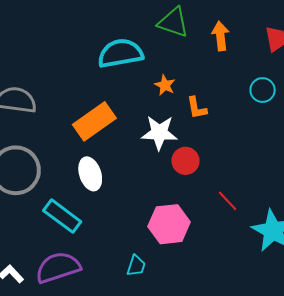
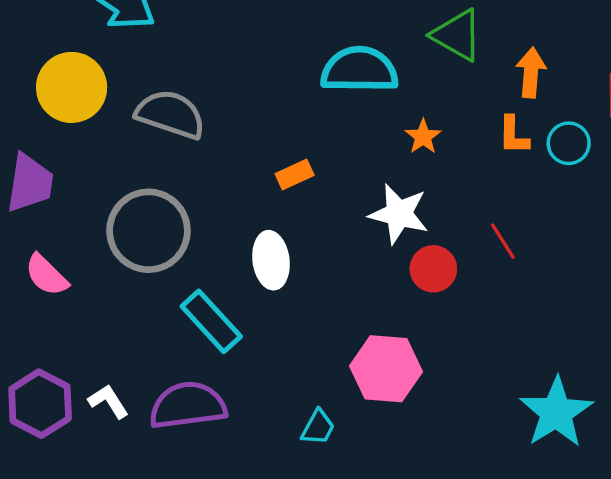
cyan circle: (263, 90) -> (569, 143), moved
orange L-shape: (197, 108) -> (513, 135), moved
orange rectangle: (94, 121) -> (295, 175), size x0.5
red line: (228, 201) -> (503, 241), moved

